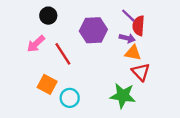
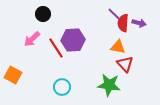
purple hexagon: (93, 30) -> (73, 40), moved
purple arrow: (127, 38) -> (139, 23), moved
orange square: (47, 84) -> (13, 75), moved

